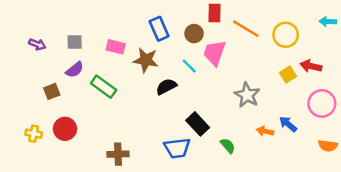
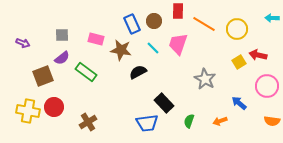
brown circle: (194, 34) -> (154, 21), moved
purple arrow: (37, 44) -> (23, 43), moved
cyan line: (189, 66) -> (153, 48), moved
brown square: (52, 91) -> (43, 76), size x1.5
orange arrow: (265, 131) -> (220, 121), moved, turned -32
yellow cross: (34, 134) -> (28, 111), size x1.6
green semicircle: (228, 146) -> (189, 121), turned -120
brown cross: (118, 154) -> (88, 122), moved, turned -30

